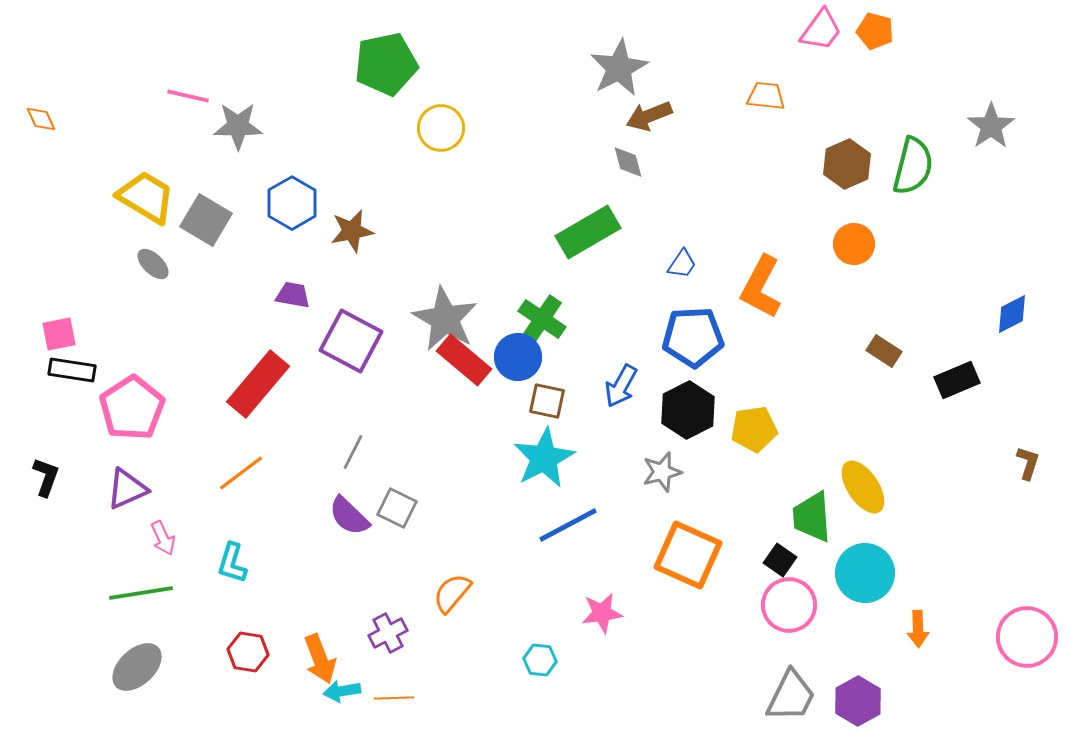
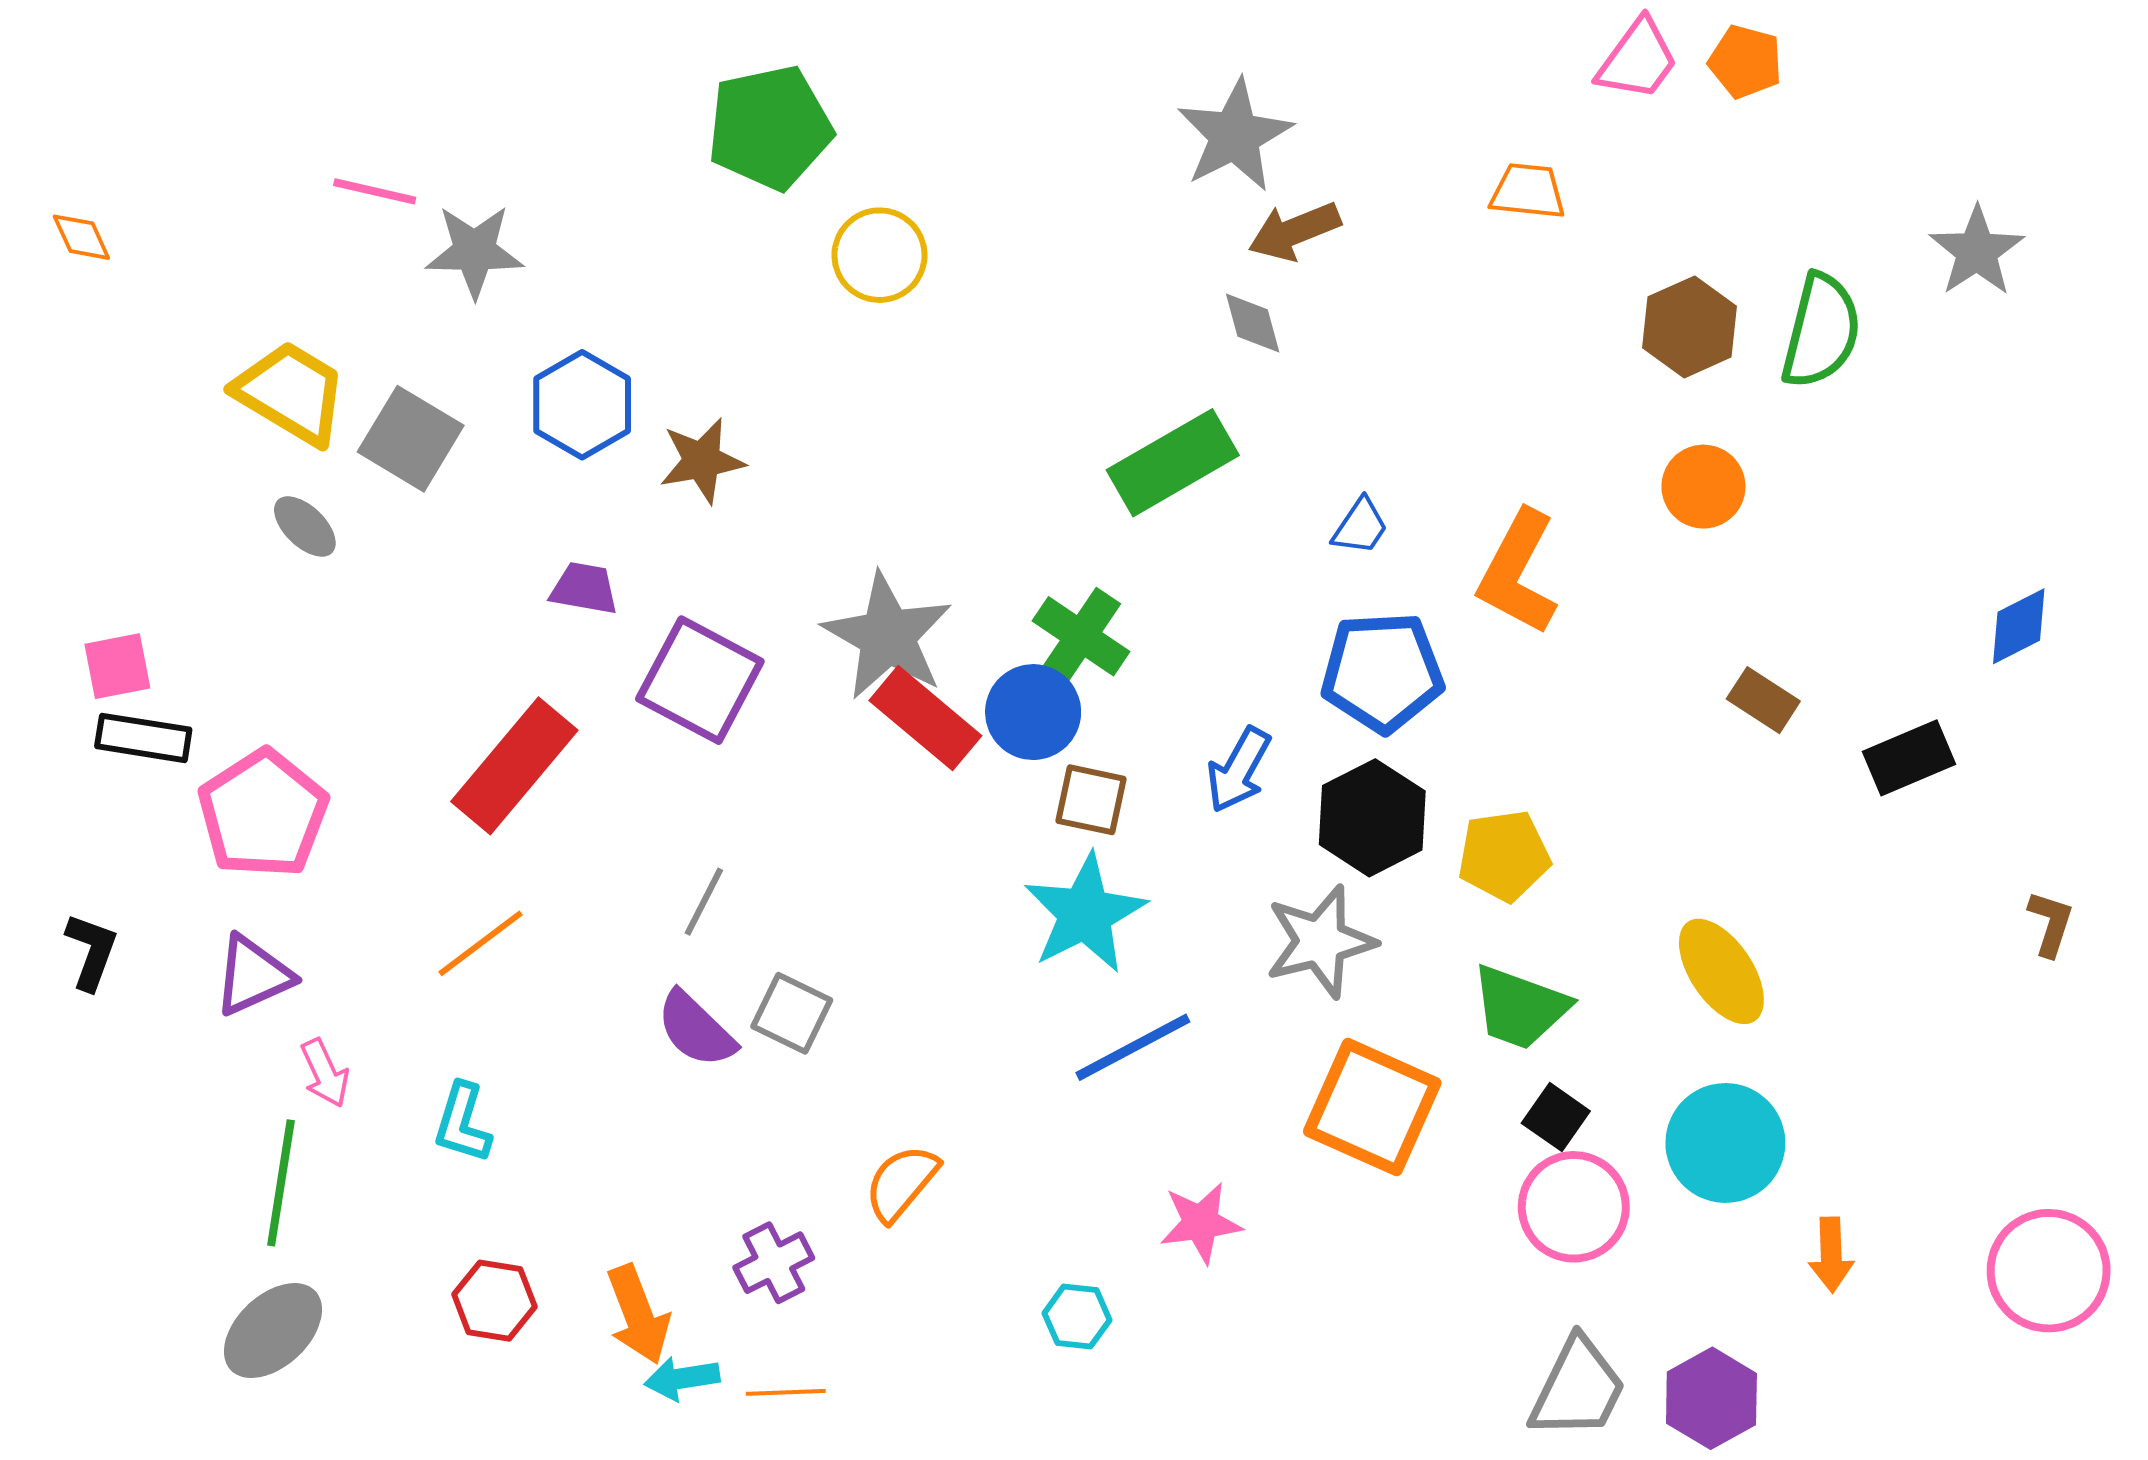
gray star: (662, 472) -> (1320, 941), size x1.4
green trapezoid: (812, 517) -> (1520, 1007), moved, turned -66
green line: (141, 593) -> (281, 1183), turned -72

